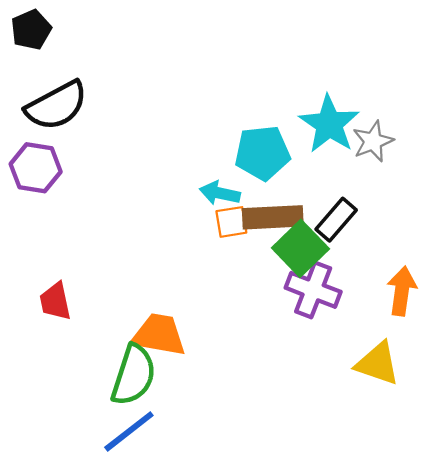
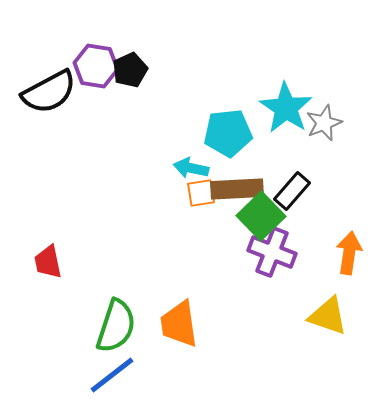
black pentagon: (31, 30) -> (130, 70), moved
purple hexagon: (36, 168) -> (96, 66), moved
orange trapezoid: (159, 335) -> (179, 324), moved, turned -108

